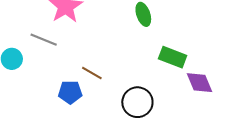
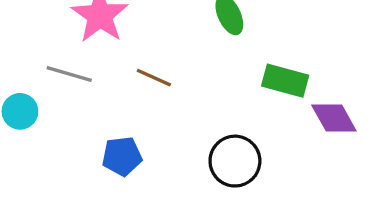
brown line: (92, 73) -> (154, 78), moved

